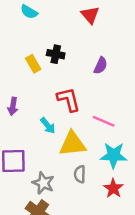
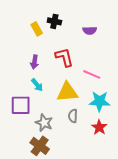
purple semicircle: (101, 65) -> (90, 31), turned 64
purple arrow: (13, 106) -> (34, 62), moved
cyan arrow: (48, 126) -> (37, 85), moved

